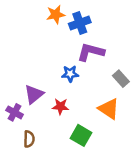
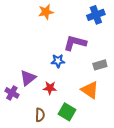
blue cross: (80, 23) -> (96, 15), moved
gray rectangle: (121, 79) -> (100, 65), turned -64
brown semicircle: (29, 139) -> (40, 115), moved

